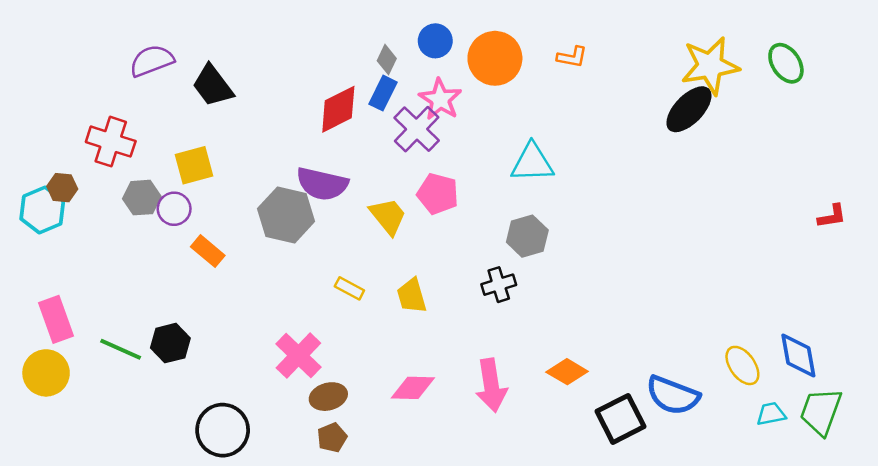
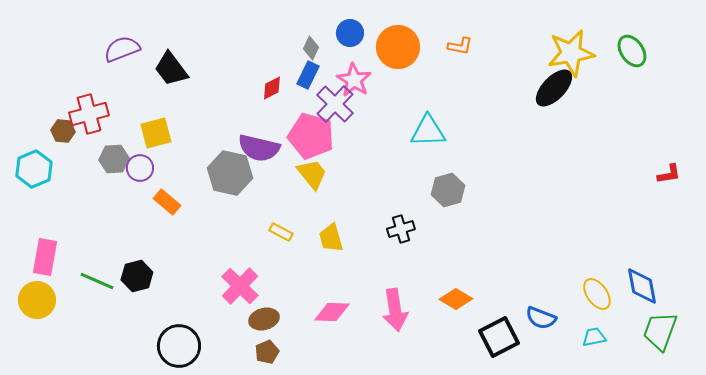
red diamond: (338, 109) -> (272, 88), size x0.6
red cross: (111, 142) -> (89, 114), turned -33
brown hexagon: (62, 188) -> (63, 131), moved
pink pentagon: (438, 194) -> (311, 136), moved, size x1.4
gray hexagon: (527, 236) -> (448, 190), moved
pink rectangle: (56, 319) -> (45, 257), turned 30
blue semicircle: (673, 395) -> (541, 318), size x0.7
cyan trapezoid: (771, 414) -> (594, 337), moved

